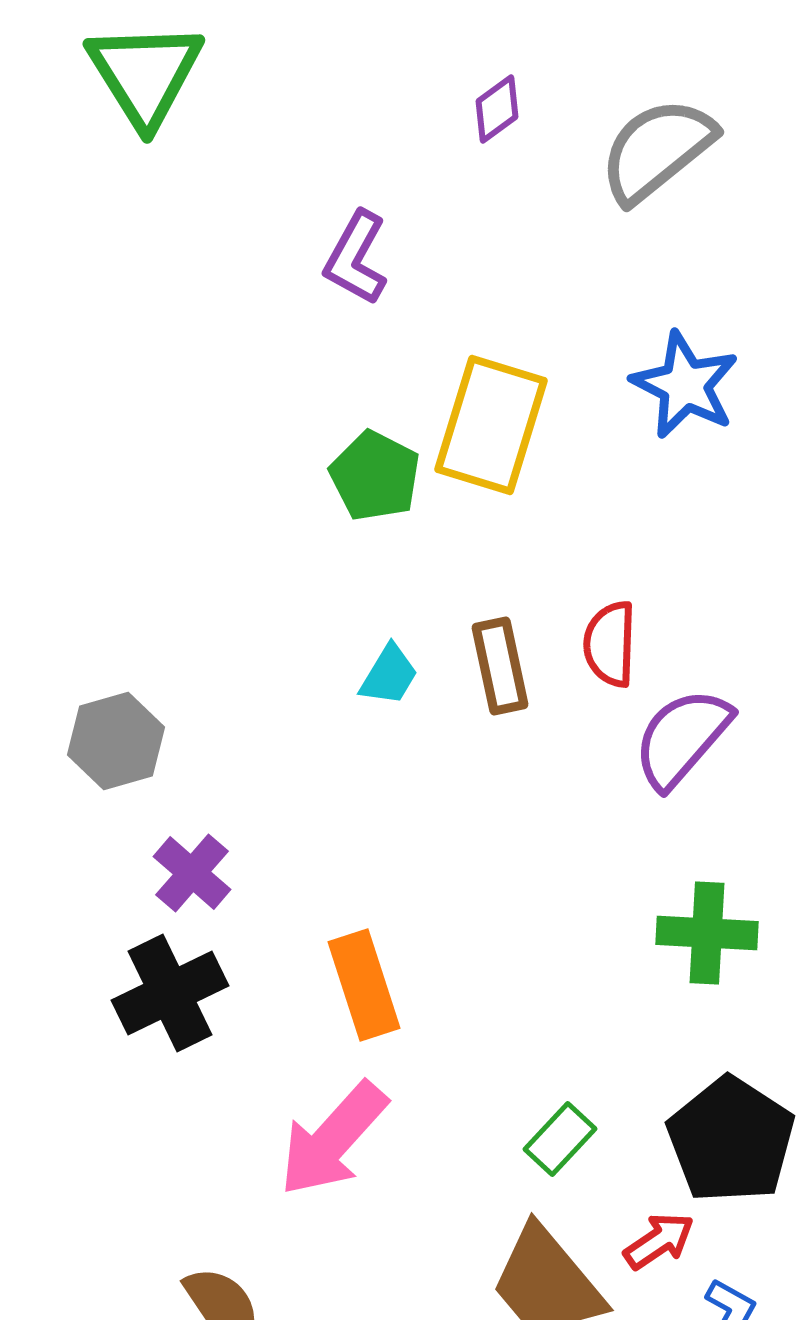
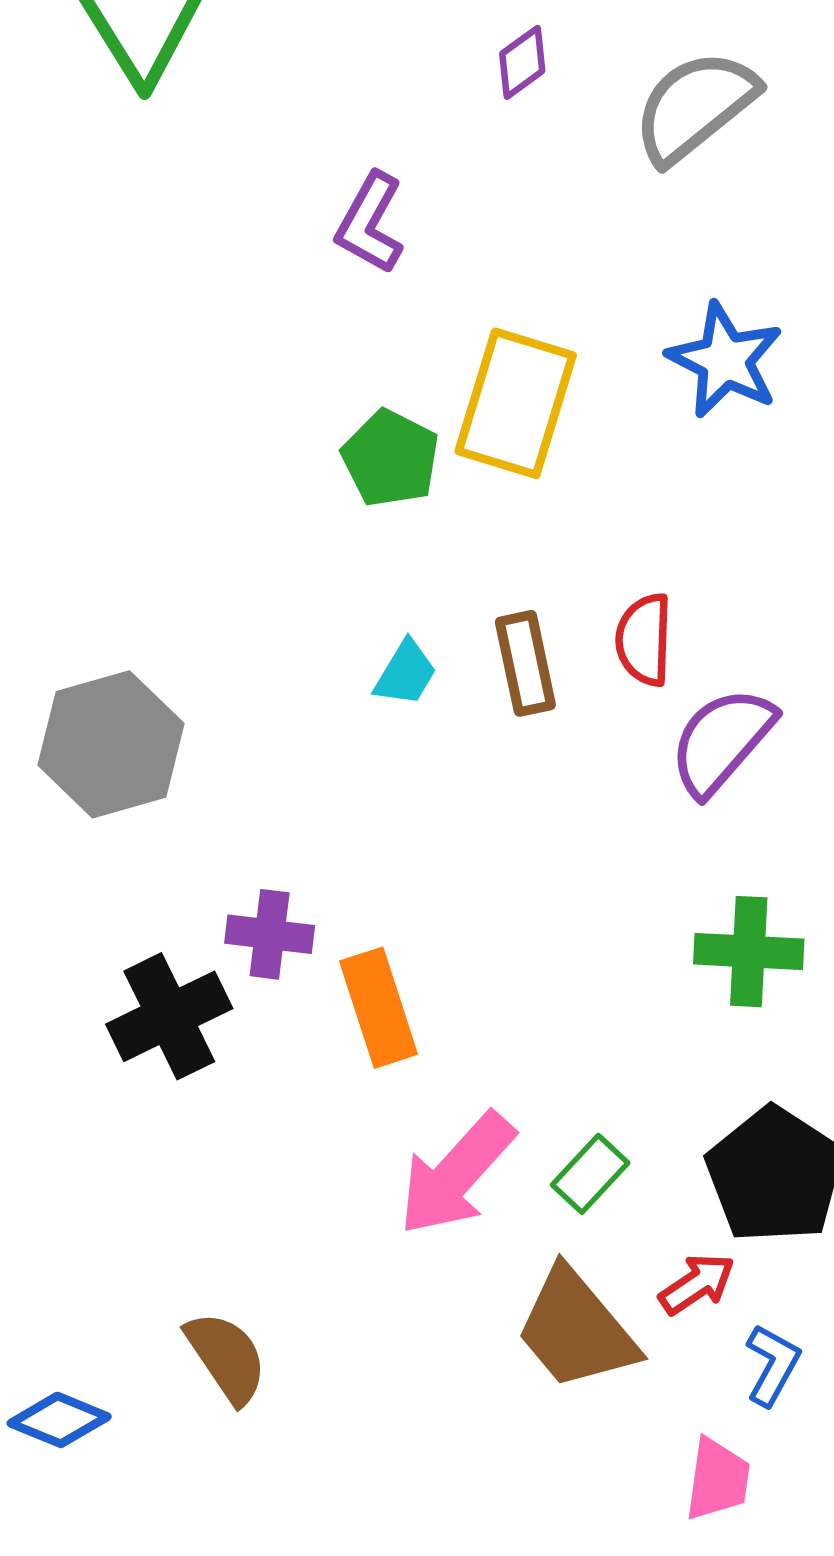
gray hexagon: (116, 741) -> (111, 744), size x1.4
purple cross: (192, 873) -> (270, 934), moved, turned -34
pink arrow: (333, 1139) -> (456, 1174), moved

